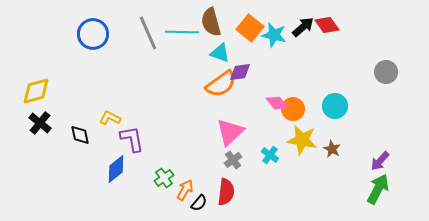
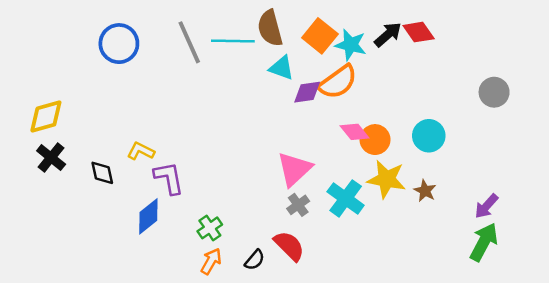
orange semicircle: (221, 84) -> (338, 82), moved
cyan cross: (270, 155) -> (346, 198), size x1.6
orange arrow: (185, 190) -> (211, 261), moved
red semicircle: (226, 192) -> (289, 246), turned -52

